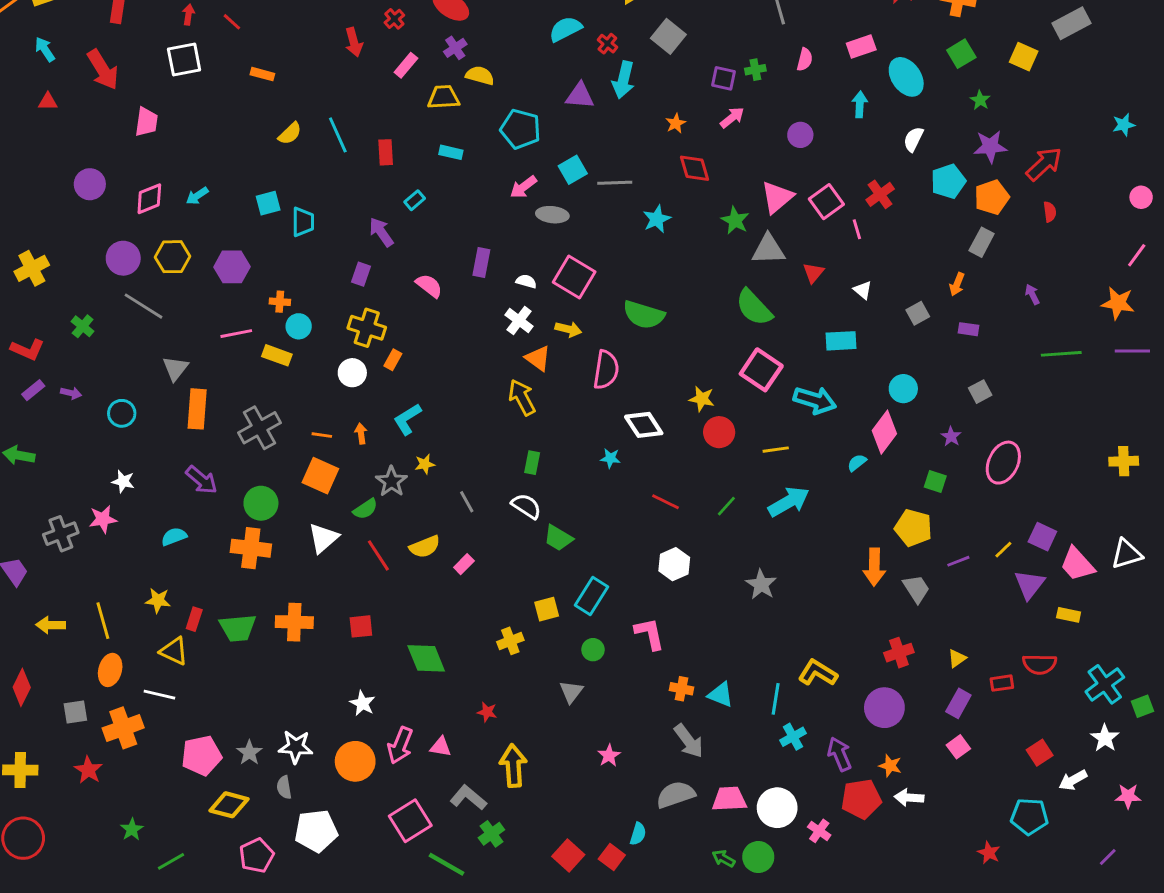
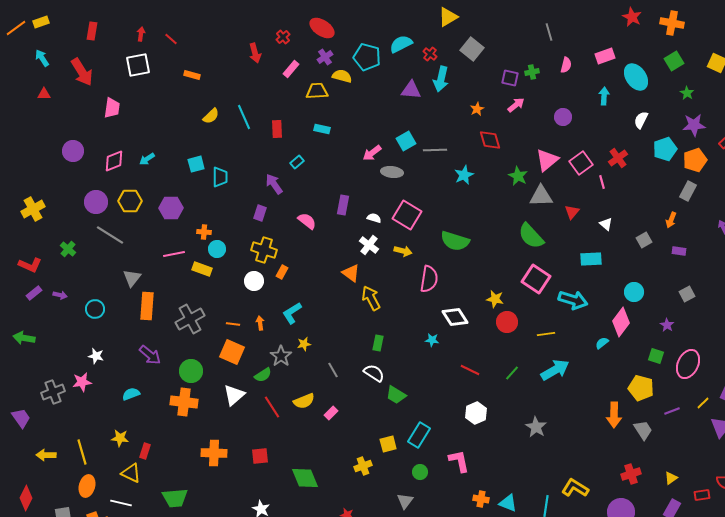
cyan pentagon: (520, 129) -> (367, 57), moved
orange triangle: (538, 358) -> (351, 273), moved
pink ellipse: (1003, 463) -> (688, 364), moved
green trapezoid: (238, 628) -> (175, 498), moved

